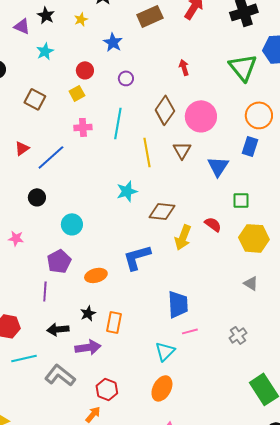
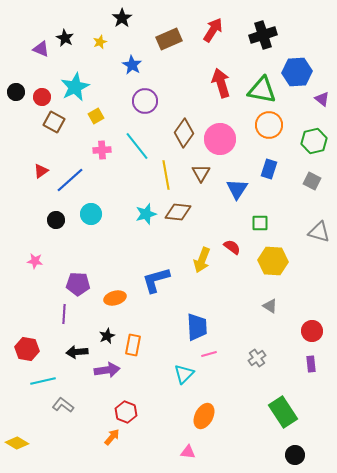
cyan star: (45, 51) -> (75, 87), moved, size x1.6
red arrow: (184, 67) -> (221, 83), moved, size x1.8
green triangle: (243, 67) -> (262, 90), turned -40
red circle: (85, 70) -> (42, 97), moved
purple circle: (126, 78) -> (145, 101), size x1.6
orange circle: (259, 115) -> (269, 125), moved
cyan line: (118, 123) -> (137, 146), turned -48
brown diamond: (162, 211) -> (178, 212), moved
cyan circle: (72, 224) -> (91, 214), moved
purple pentagon: (59, 261) -> (78, 284), turned 30
gray L-shape: (60, 375) -> (63, 405), moved, size x0.7
orange ellipse: (162, 388) -> (204, 416), moved

